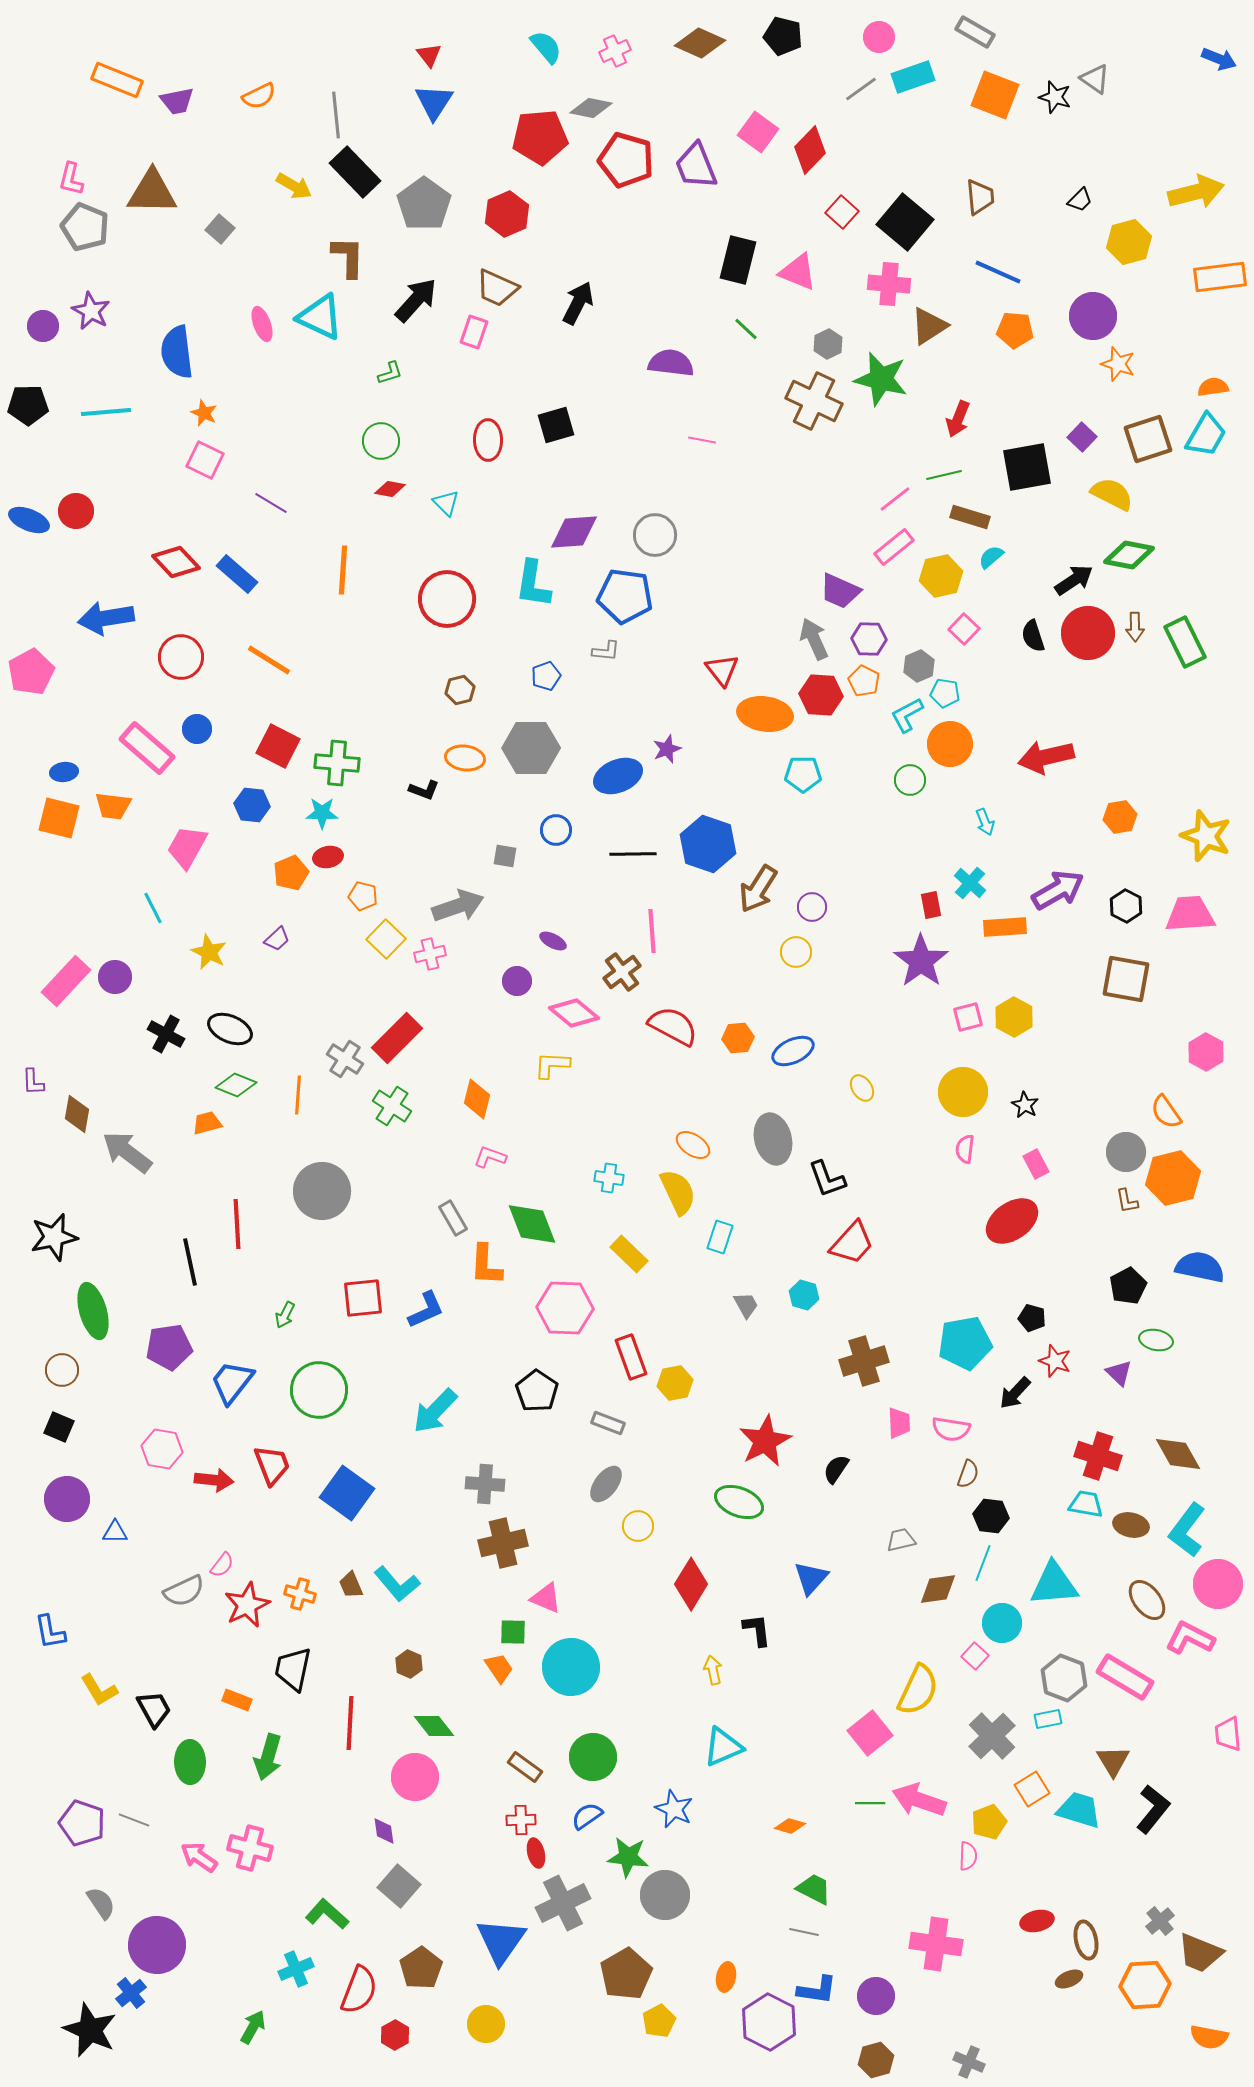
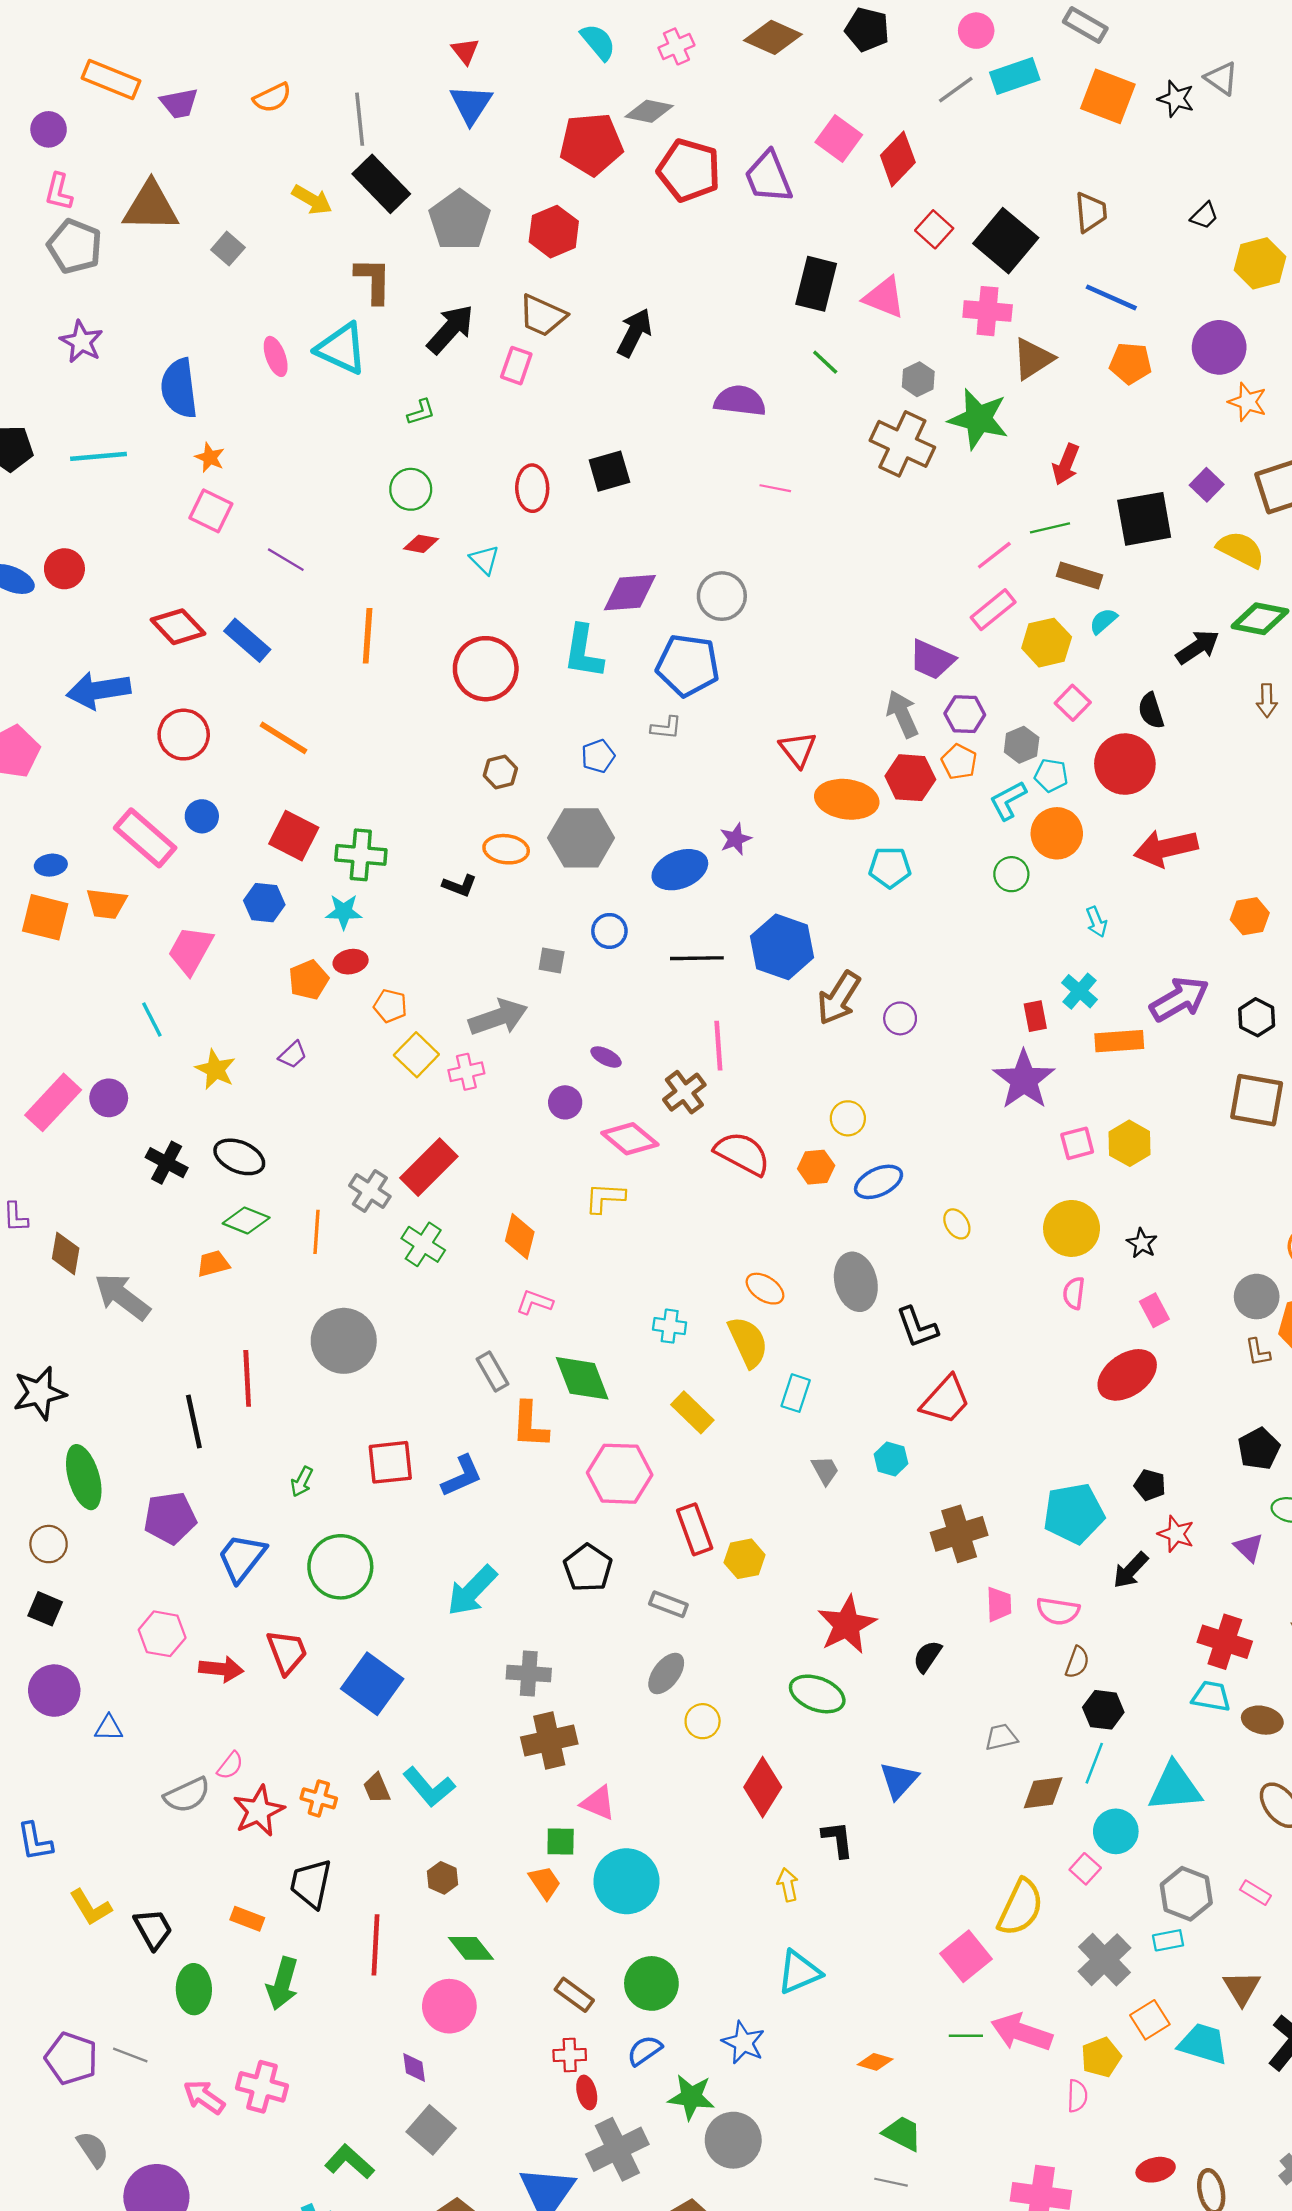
purple circle: (43, 326) -> (49, 129), moved
red circle: (1088, 633) -> (1125, 764), moved
yellow circle: (796, 952) -> (848, 1118), moved
pink rectangle: (1125, 1677) -> (1255, 1893), size x0.5

